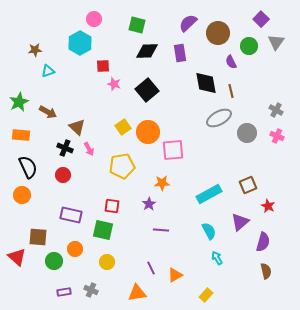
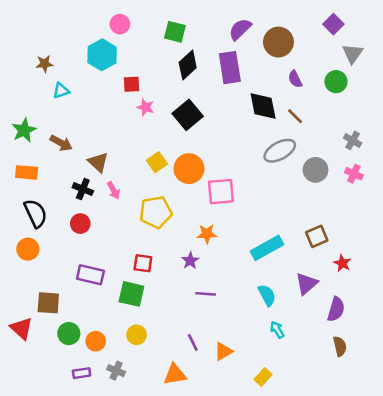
green circle: (249, 46) -> (336, 82), moved
black diamond: (147, 51) -> (188, 65), turned -40
purple rectangle: (180, 53) -> (230, 68), size x1.4
brown line: (231, 91) -> (295, 116), turned -32
orange circle: (75, 249) -> (96, 341), moved

